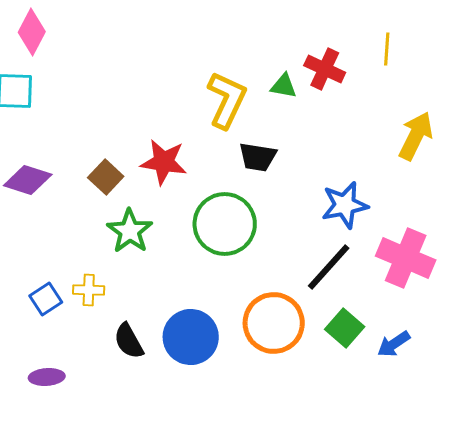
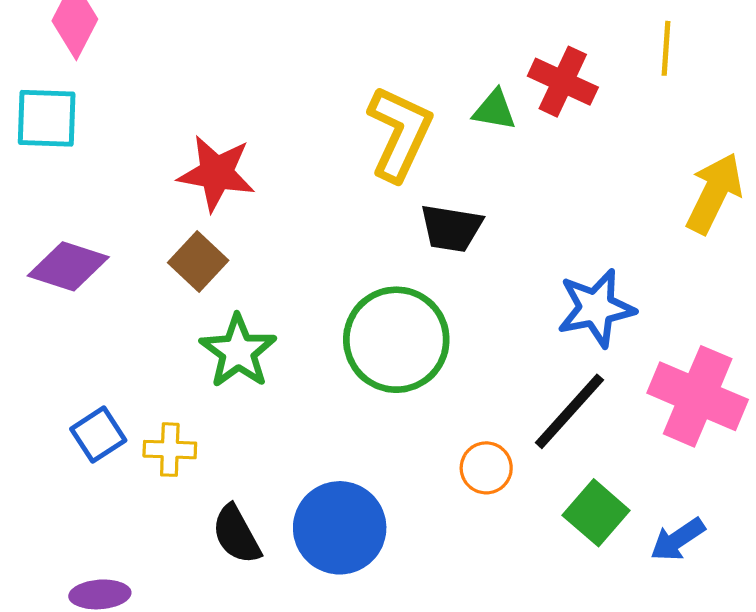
red star: (164, 162) -> (216, 173), moved
blue square: (46, 299) -> (98, 435), moved
orange circle: (274, 323) -> (486, 468), moved, size x0.5

